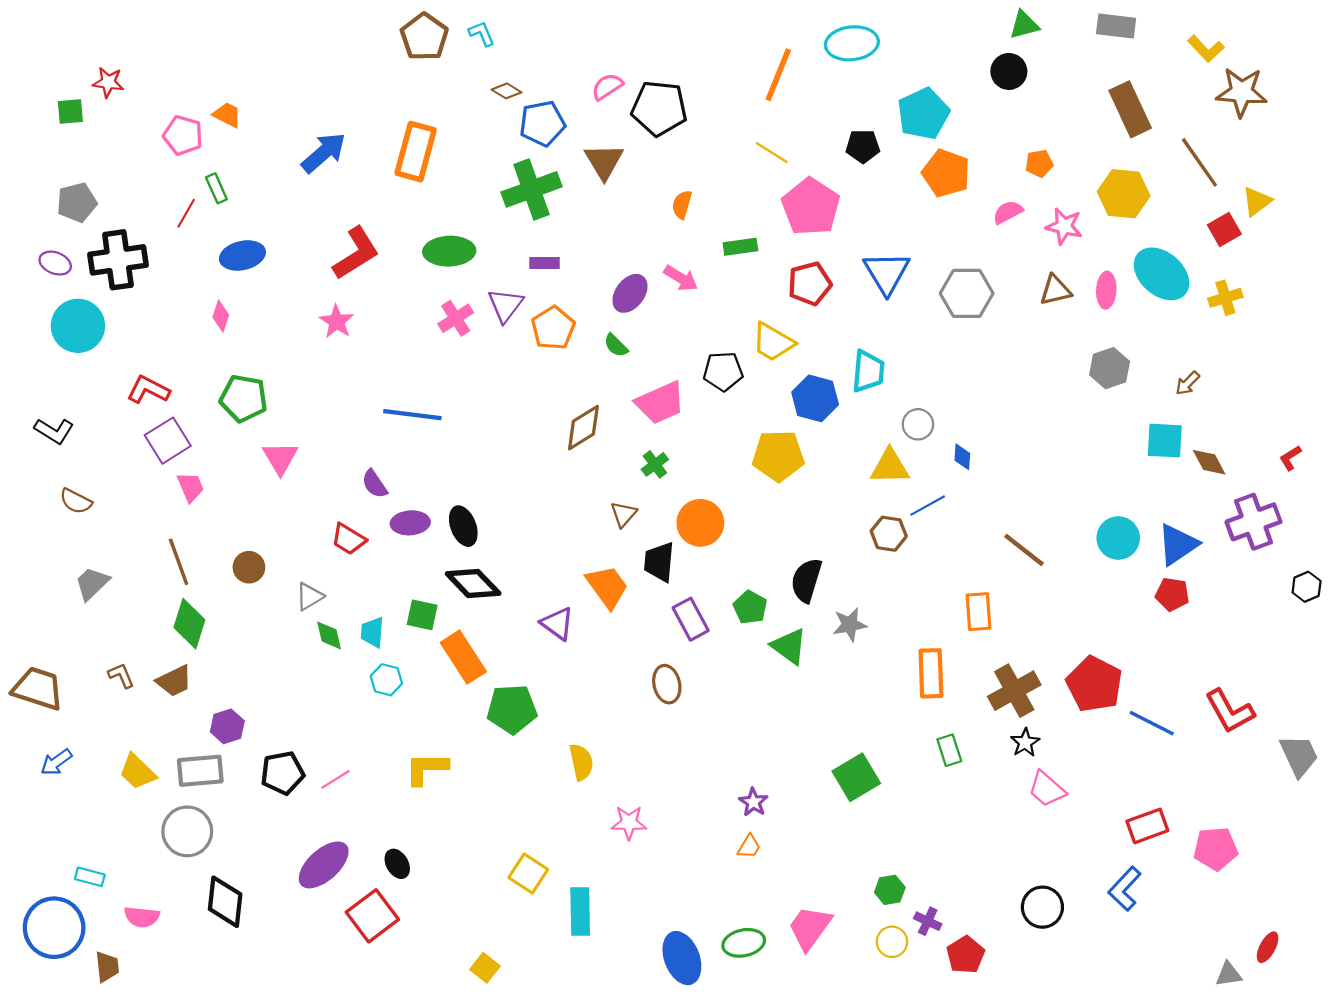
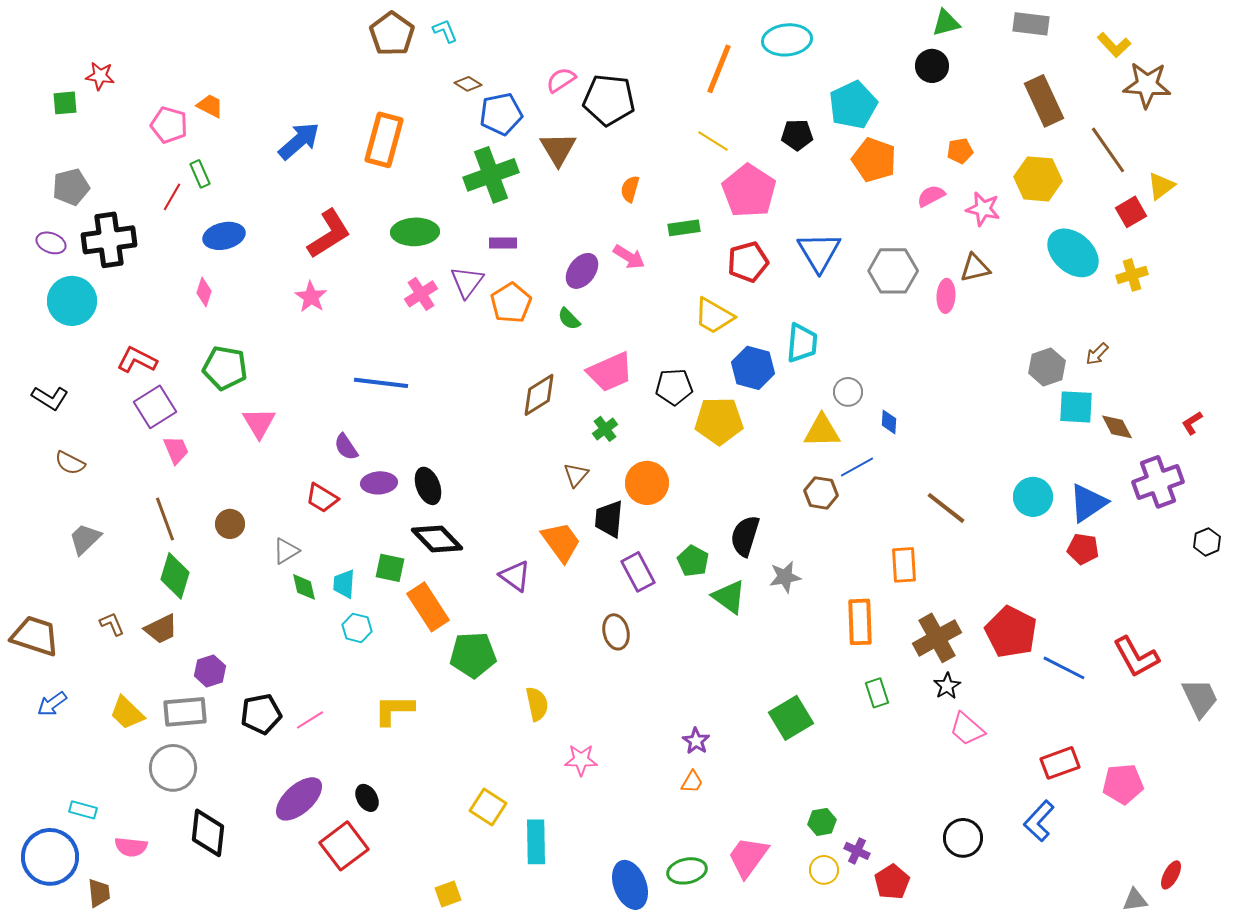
pink ellipse: (1106, 290) -> (946, 296), moved
gray hexagon: (1110, 368) -> (1047, 367), moved
black pentagon: (723, 371) -> (674, 387), moved
yellow square: (485, 968) -> (448, 894), turned 32

